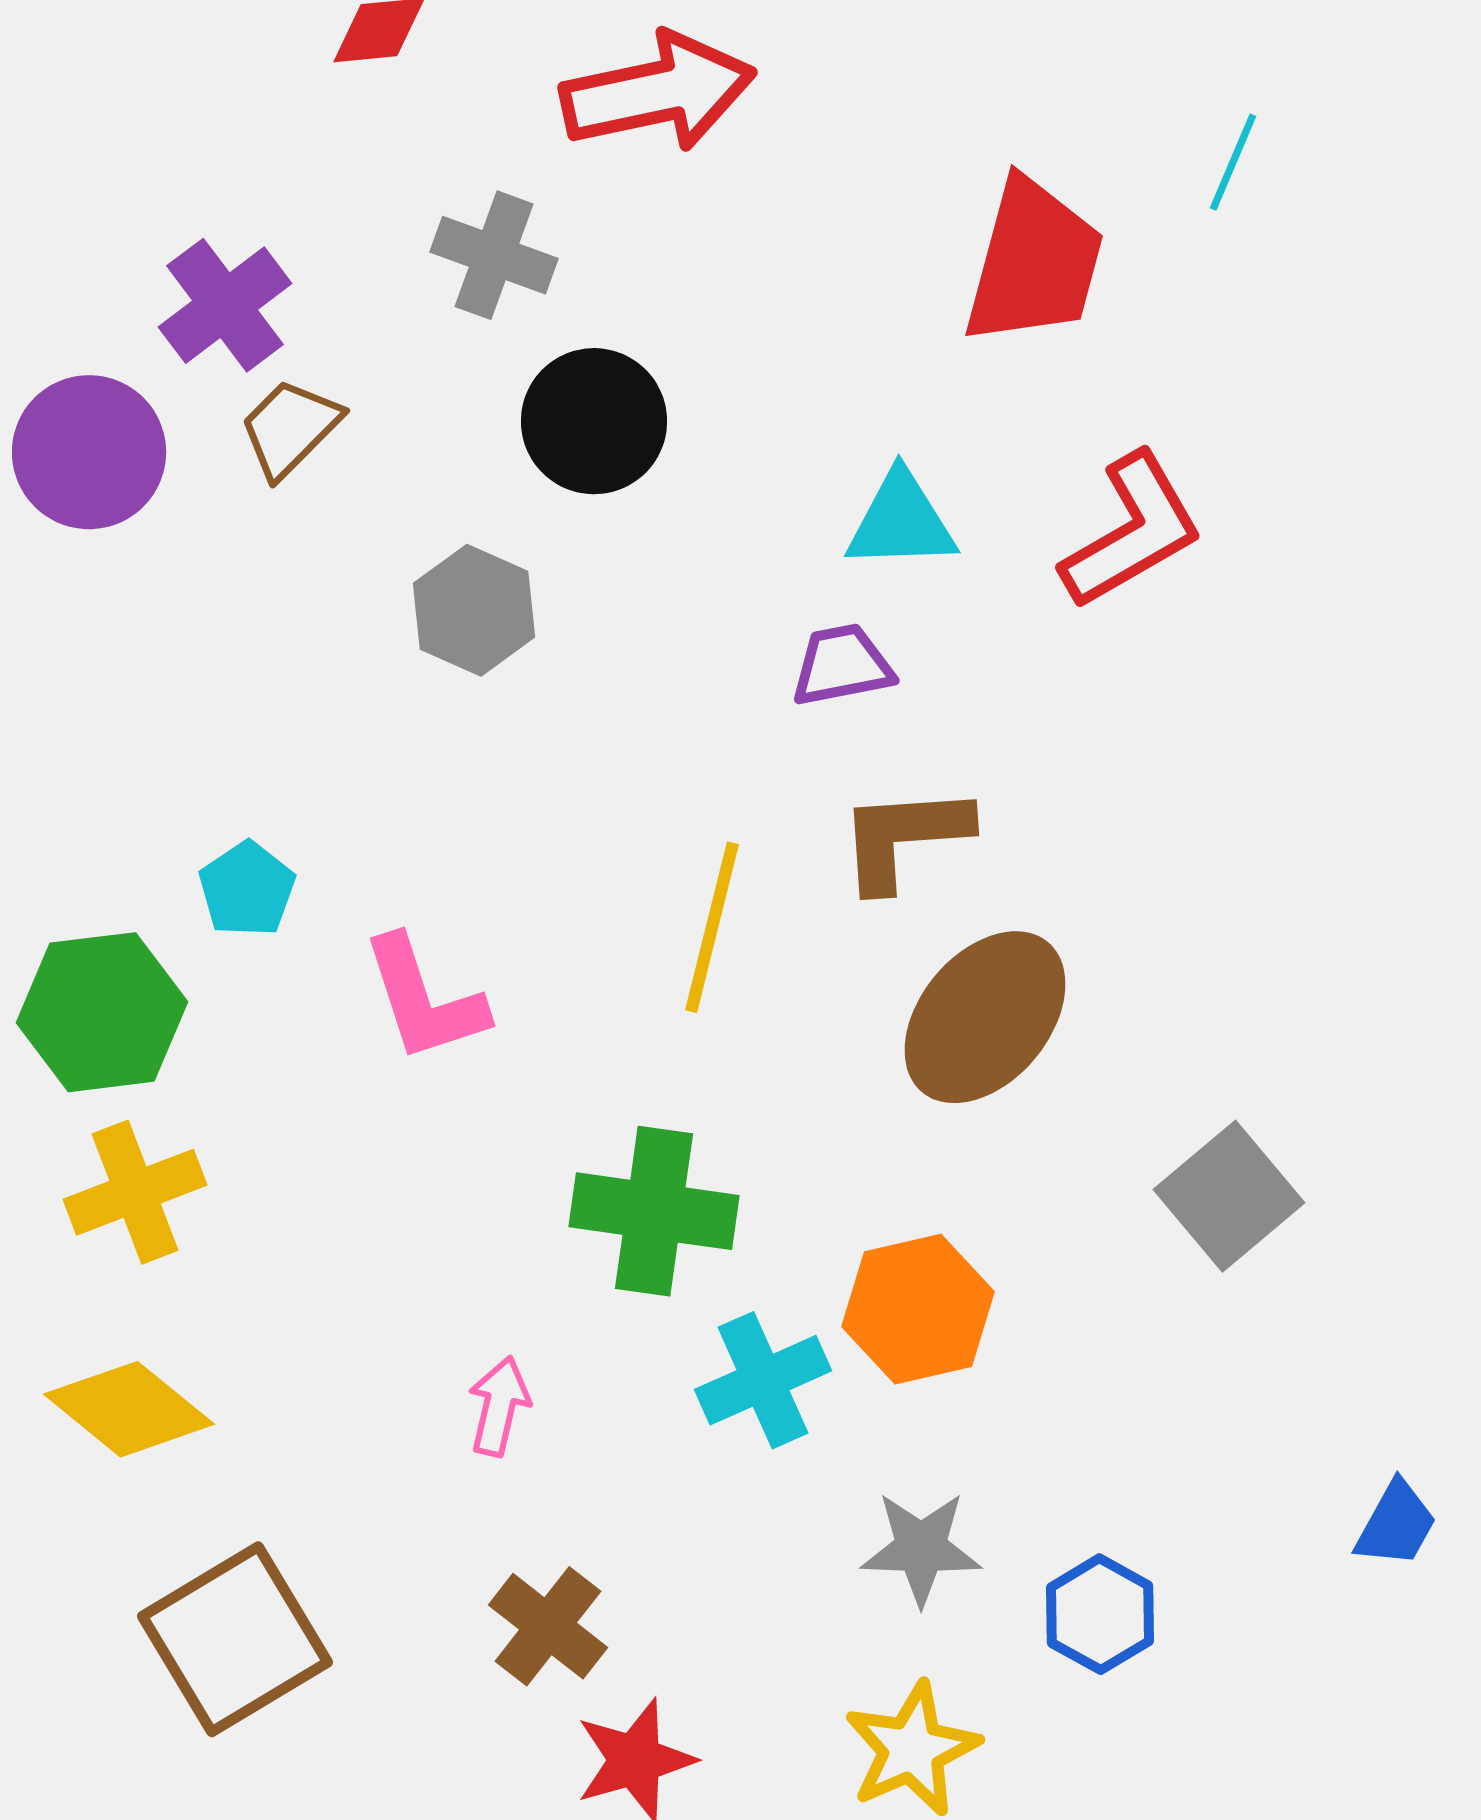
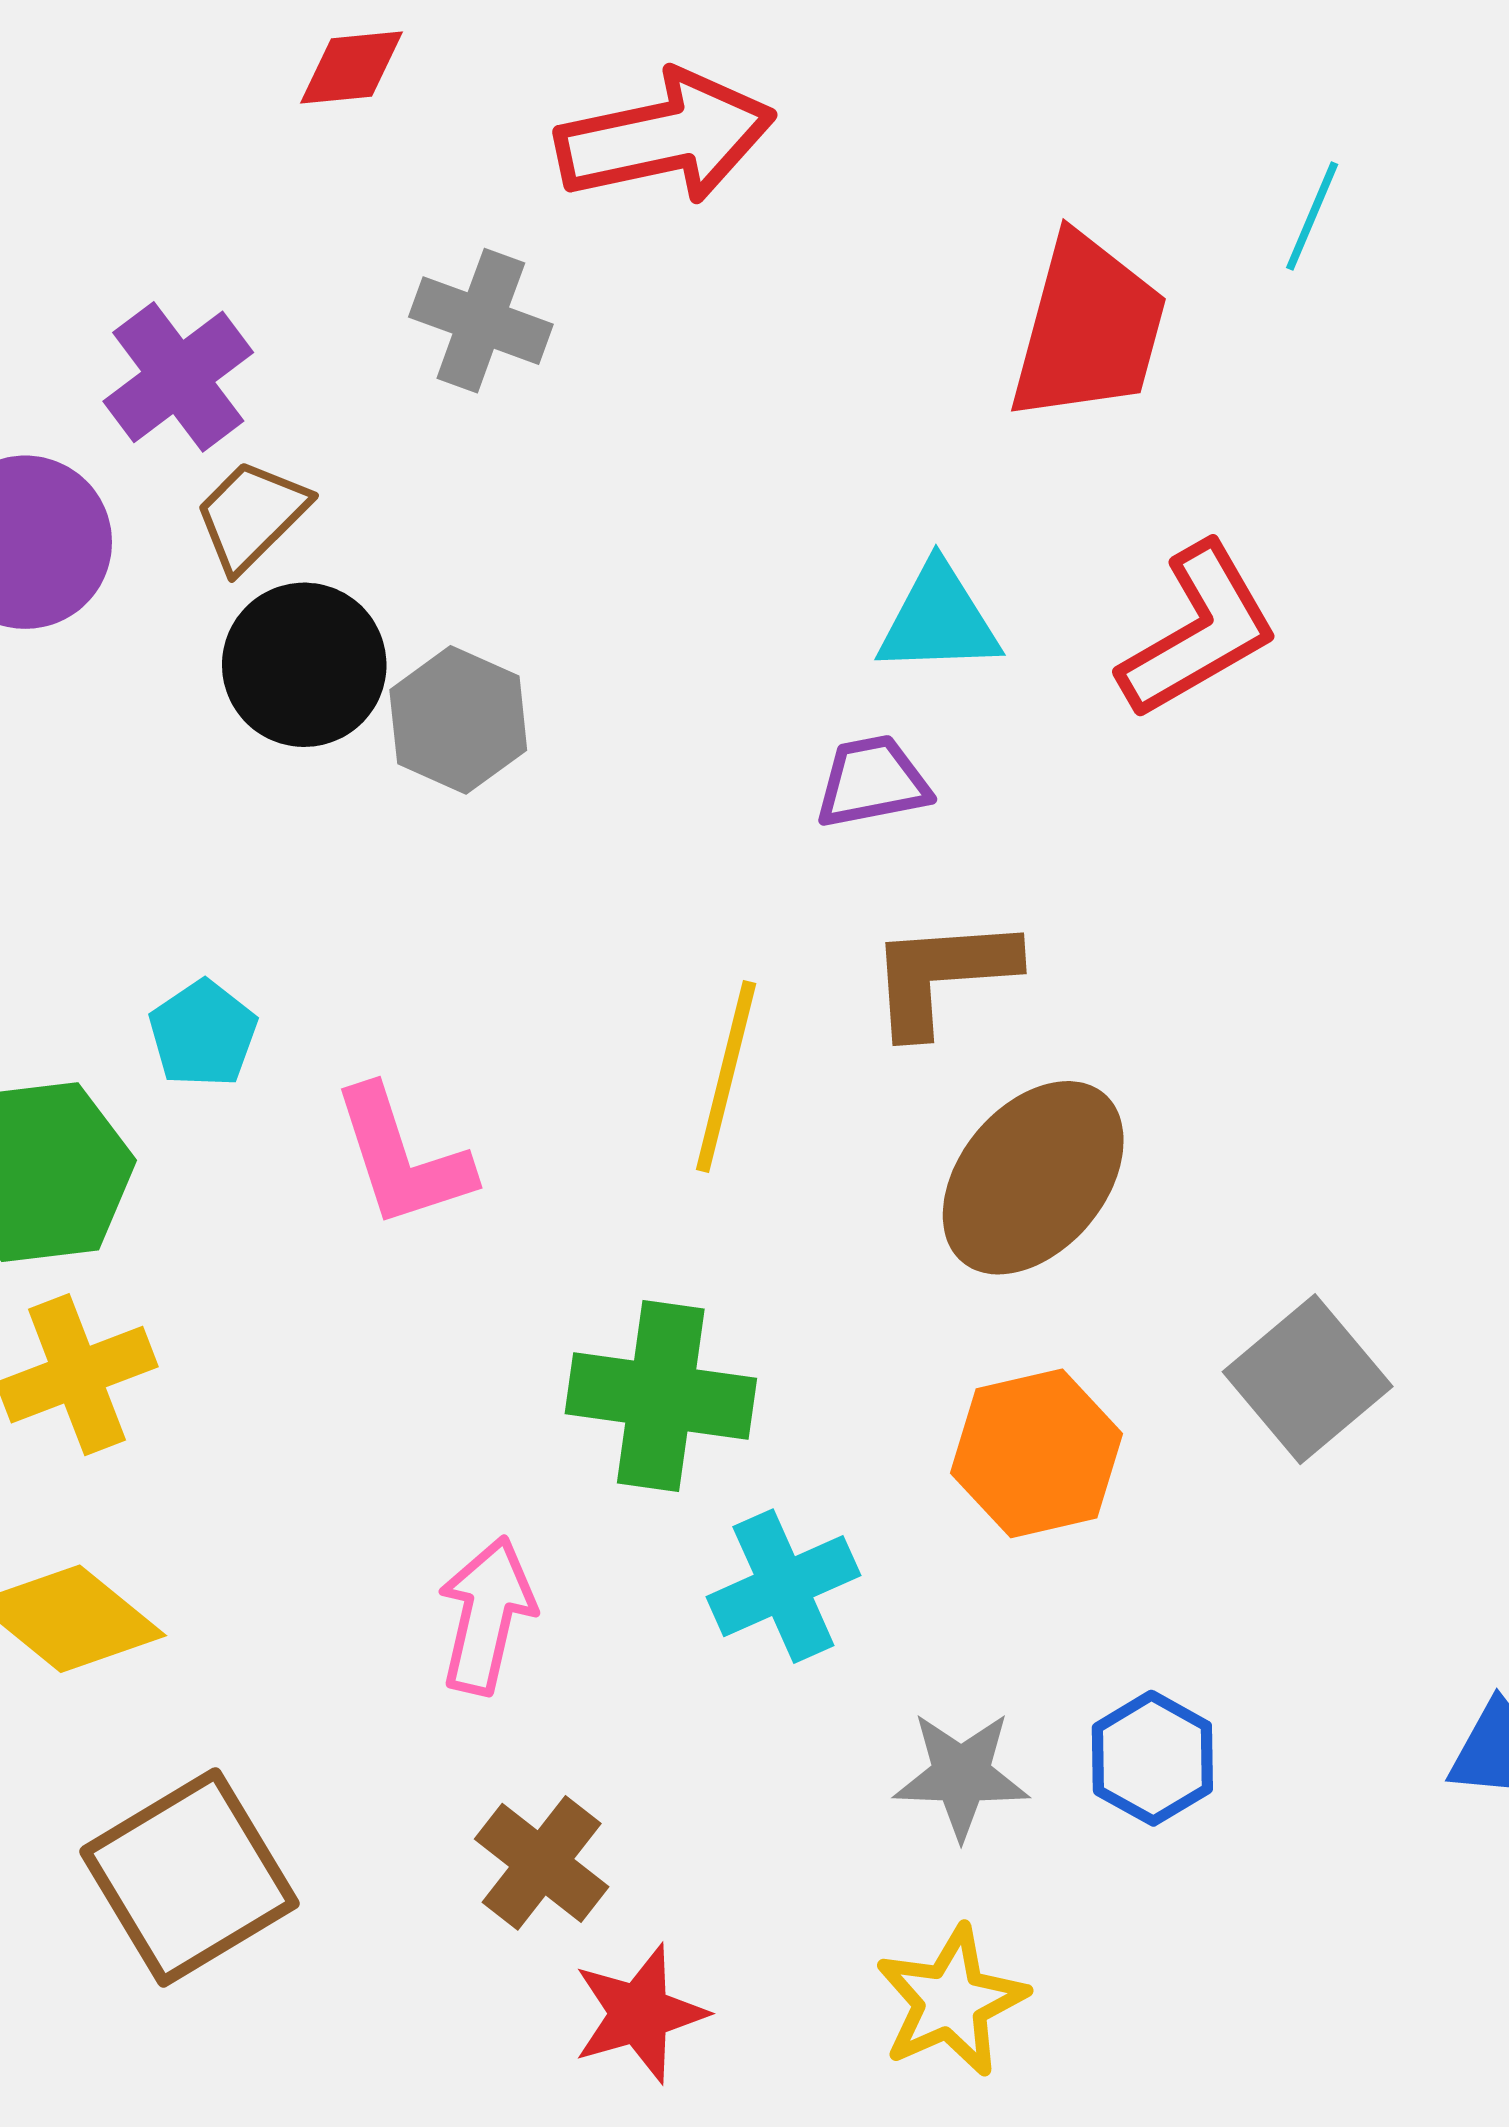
black circle: (594, 421) -> (304, 665), moved
orange hexagon: (918, 1309) -> (1037, 1453), moved
pink arrow: (499, 1406) -> (486, 1615), size x1.4
blue hexagon: (1100, 1614) -> (1152, 1758), moved

